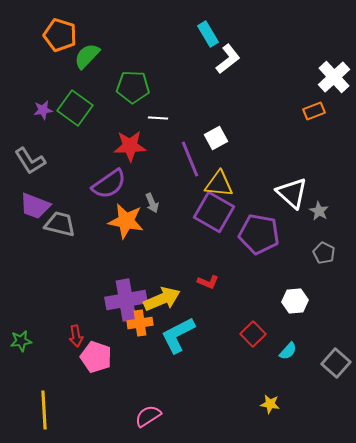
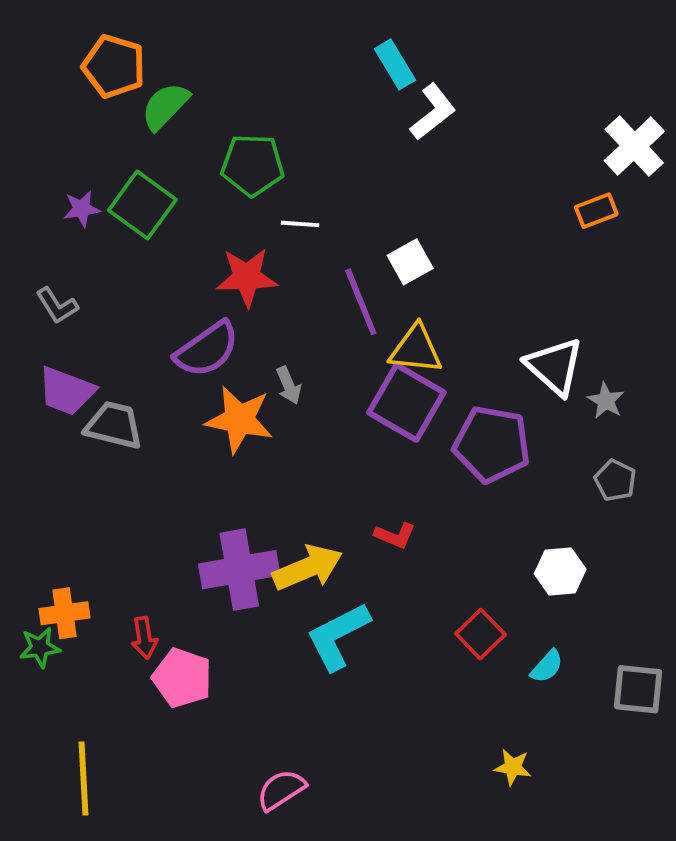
gray L-shape: (30, 161) -> (57, 306), size x0.7
orange cross: (140, 323) -> (65, 613), moved
gray square: (336, 363) -> (638, 689), turned -36

